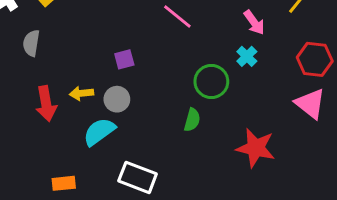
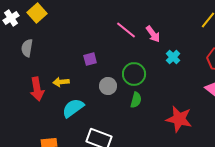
pink arrow: (254, 22) -> (153, 34), moved
green circle: (211, 81) -> (134, 74), moved
gray circle: (117, 99) -> (108, 86), moved

